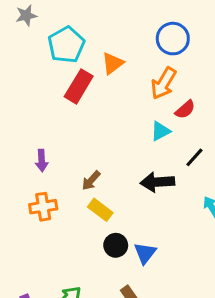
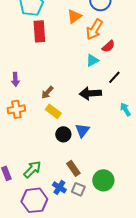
orange triangle: (113, 63) -> (74, 16), moved
red rectangle: (79, 86) -> (39, 31), turned -35
blue triangle: (145, 253) -> (82, 130), moved

